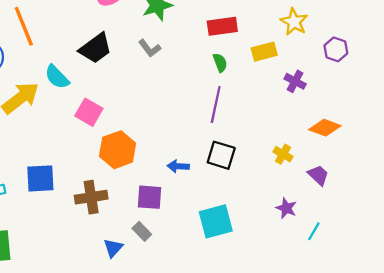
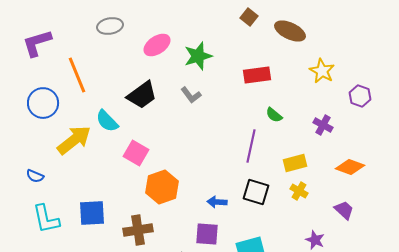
yellow rectangle: (264, 52) -> (295, 163), moved
green semicircle: (220, 63) -> (274, 115), moved, turned 150
yellow cross: (283, 154) -> (299, 191), moved
purple square: (150, 197) -> (207, 234), moved

